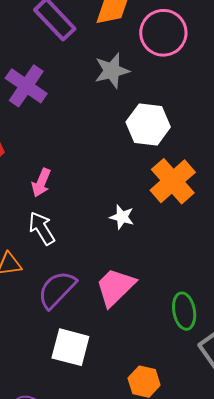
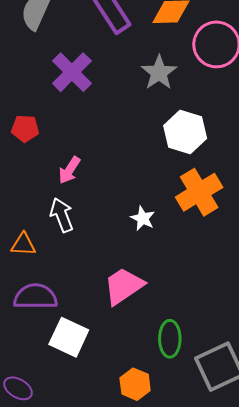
gray star: (112, 71) -> (159, 73), turned -30
purple semicircle: (57, 290) -> (35, 297), moved, turned 36
green ellipse: (184, 311) -> (170, 339), moved

